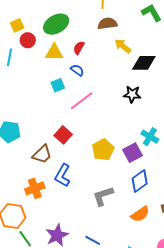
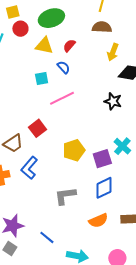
yellow arrow: (123, 46) -> (113, 52), turned -120

